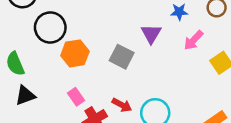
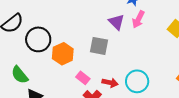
pink arrow: (193, 40) -> (138, 19), moved
pink rectangle: (76, 97) -> (83, 78), moved

